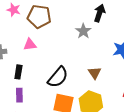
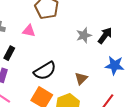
black arrow: (99, 13) -> (105, 36), moved

